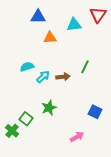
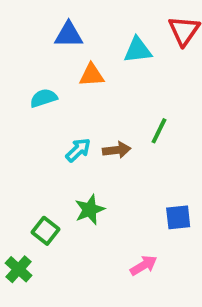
cyan semicircle: (27, 67) -> (44, 98), moved
blue square: (95, 112) -> (178, 217), turned -32
green cross: (12, 131) -> (19, 269), moved

